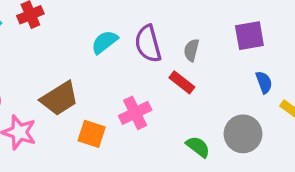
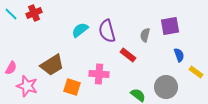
gray semicircle: (191, 50) -> (145, 35), moved
pink cross: (135, 113) -> (99, 74), turned 30

